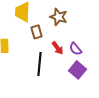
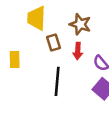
red arrow: (58, 48) -> (78, 51), moved, turned 40

